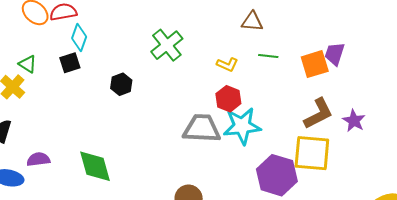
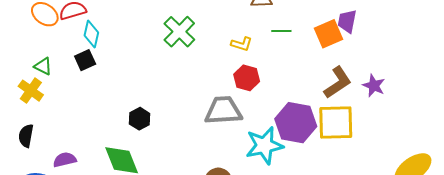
black hexagon: (121, 84) -> (140, 119), moved
cyan star: (242, 126) -> (264, 145), moved
purple hexagon: (277, 175) -> (296, 123), moved

